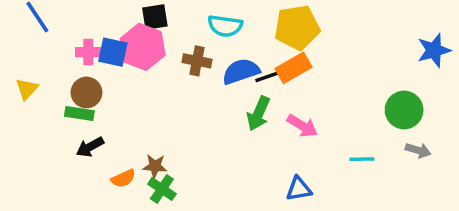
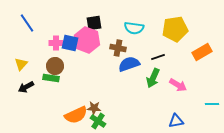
orange rectangle: (294, 68) -> (202, 52), moved
blue semicircle: (241, 71) -> (129, 64), moved
black arrow: (90, 147) -> (26, 87), moved
orange semicircle: (123, 178) -> (76, 115), size x1.6

